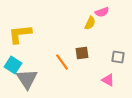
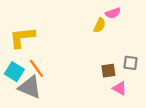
brown square: (82, 53) -> (108, 71), moved
orange line: (62, 62) -> (36, 68), moved
gray triangle: (27, 79) -> (30, 87), turned -35

